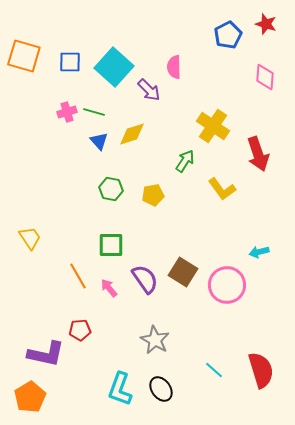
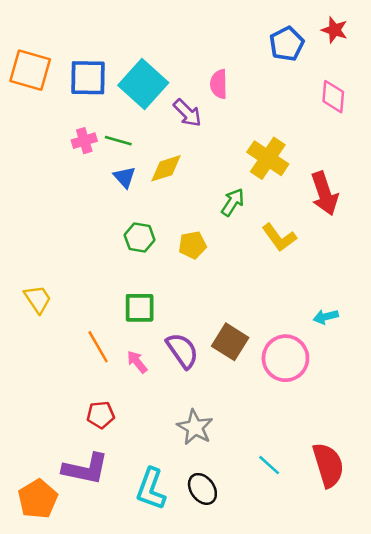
blue square: (70, 62) -> (88, 78), size x1.4
purple L-shape: (46, 354) -> (86, 469), moved

